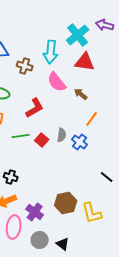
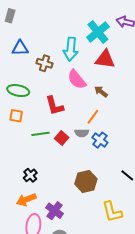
red L-shape: (35, 108) -> (55, 106), turned 105
orange line: (92, 119) -> (93, 117), moved
gray semicircle: (62, 135) -> (82, 133), turned 80
black cross: (11, 177) -> (30, 175), turned 32
brown hexagon: (66, 203) -> (86, 181), moved

